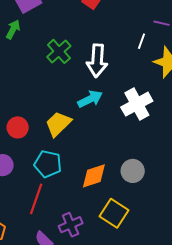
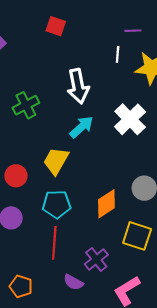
green cross: (59, 51) -> (26, 105), moved, turned 30

